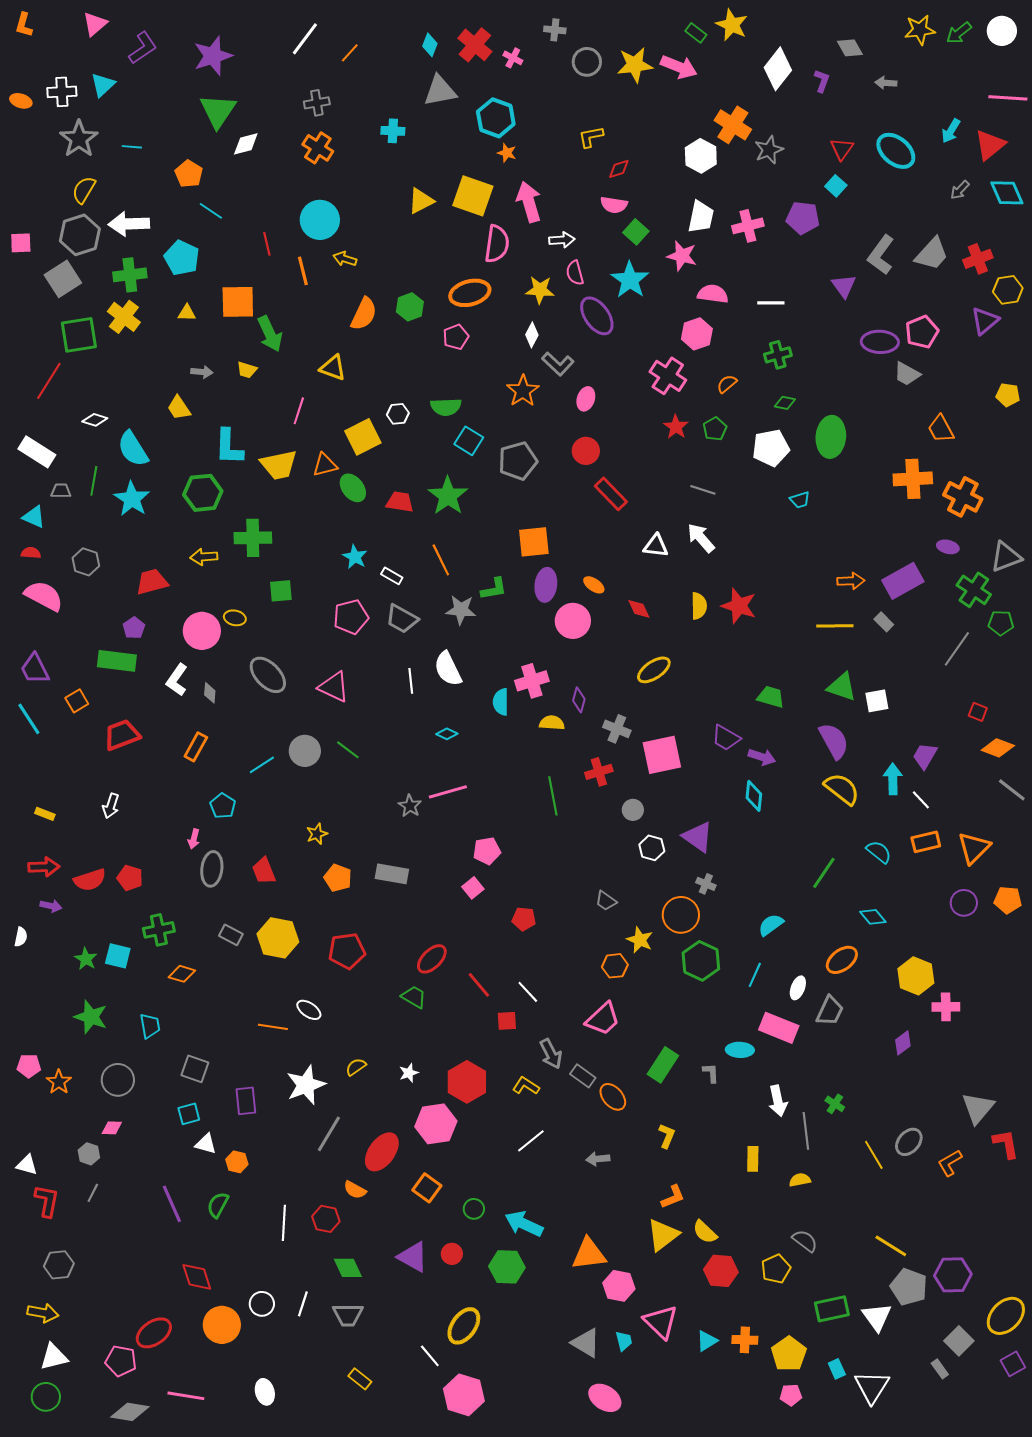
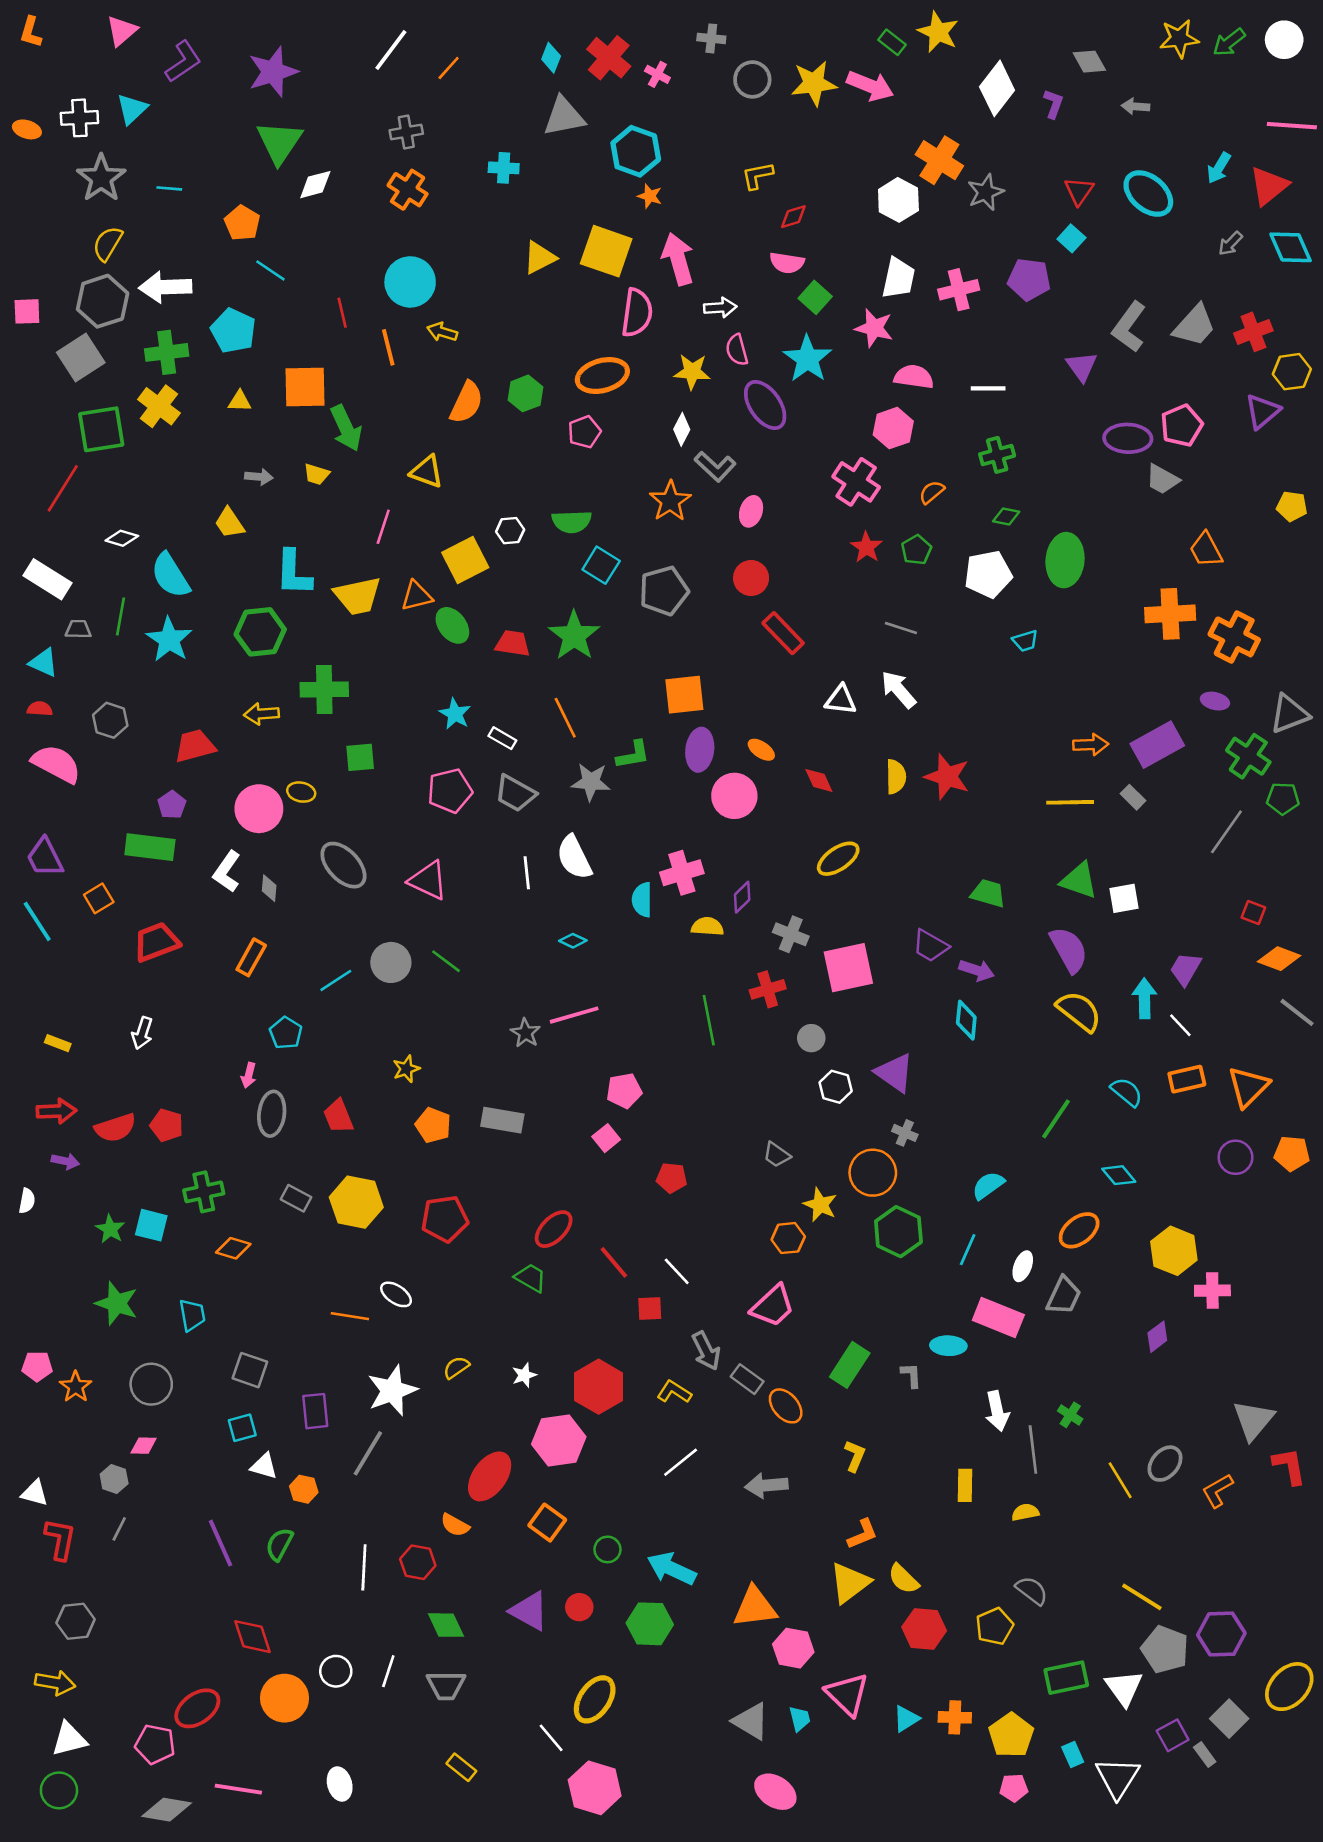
purple diamond: (579, 700) -> (742, 897), turned 30
gray line: (329, 1134) -> (368, 1453), moved
gray arrow: (598, 1159) -> (766, 1485), size x1.4
purple square: (1013, 1364) -> (1173, 1735), moved

